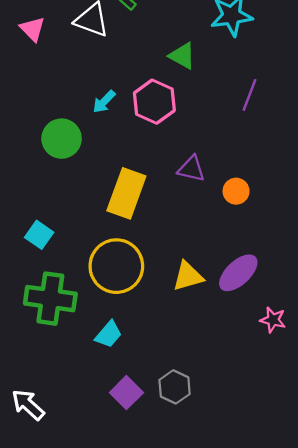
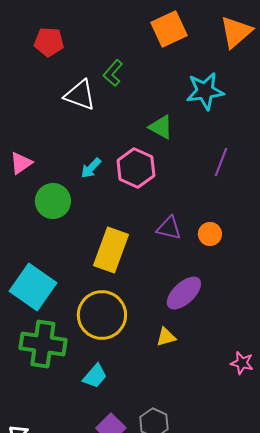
pink triangle: (32, 29) -> (21, 163), moved, turned 40
orange circle: (236, 191) -> (210, 234), moved
cyan square: (39, 235) -> (33, 287), size x1.8
purple ellipse: (238, 273) -> (184, 293), moved
yellow triangle: (188, 276) -> (166, 337), moved, size x0.7

